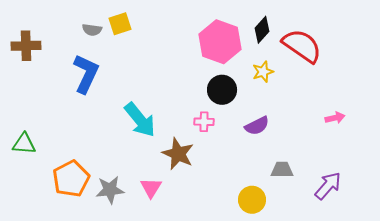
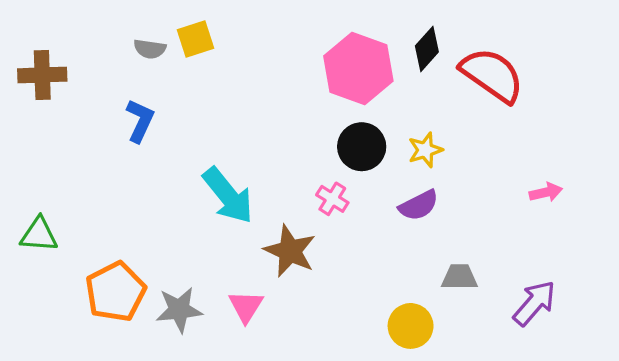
yellow star: (263, 72) -> (425, 150), moved
blue L-shape: (86, 74) -> (140, 121), size x0.7
pink cross: (204, 122) -> (332, 199), turned 30

